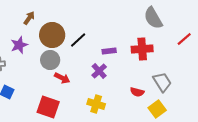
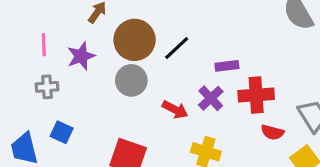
red cross: (142, 49) -> (256, 95), moved
red arrow: (62, 78) -> (175, 110), moved

